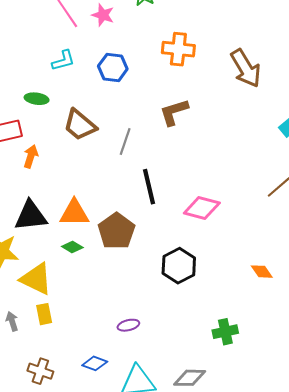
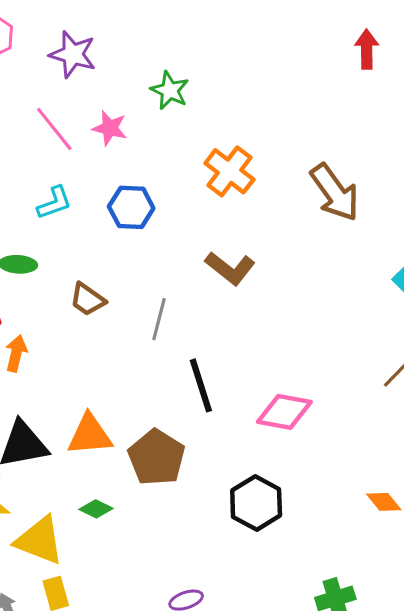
orange cross: (178, 49) -> (229, 171), turned 36
brown L-shape: (174, 112) -> (230, 268), turned -120
brown trapezoid: (80, 125) -> (87, 299), size x0.7
green diamond: (72, 247) -> (96, 509), moved

